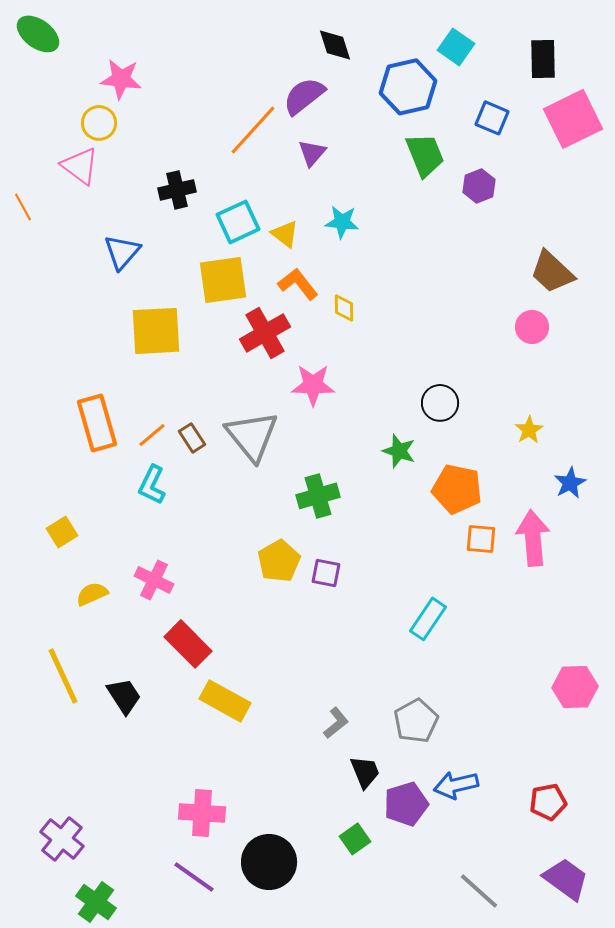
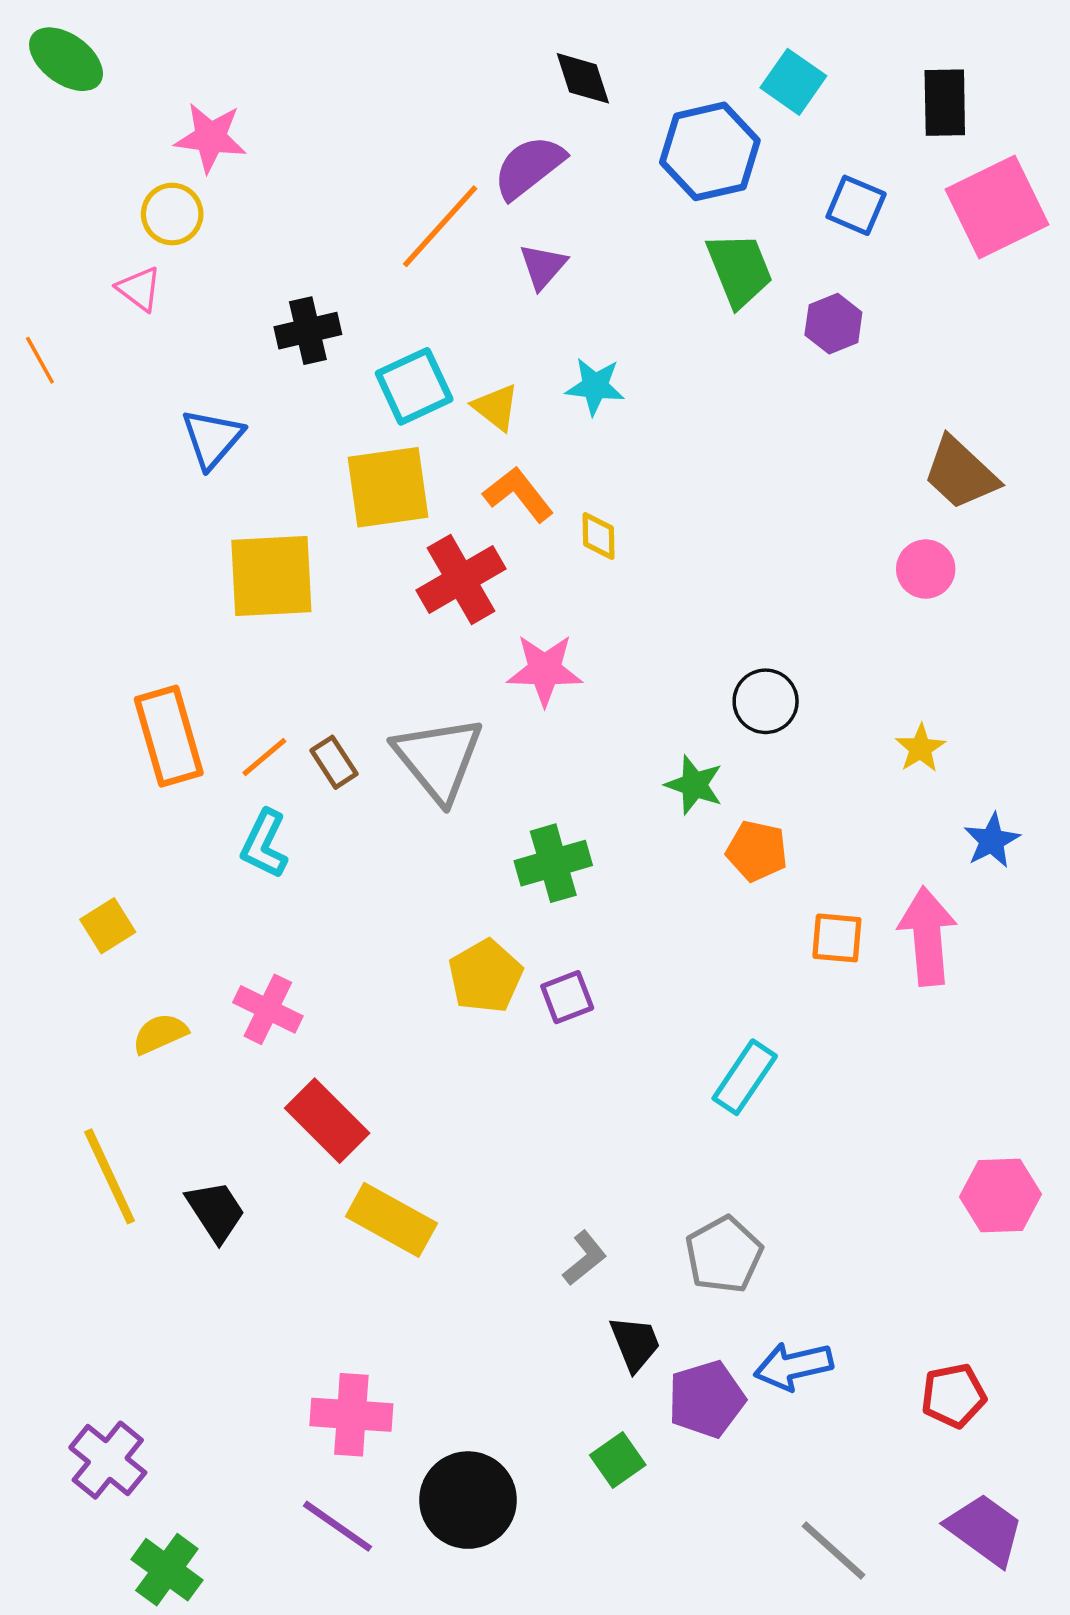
pink triangle: (80, 166) -> (139, 289), size x0.7
orange pentagon: (457, 489) -> (757, 851), moved, size x0.7
purple square: (326, 573) -> (567, 997), turned -32

